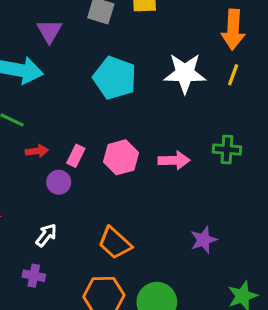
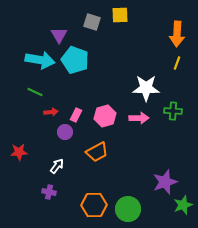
white star: (185, 73) -> (146, 88), moved
cyan pentagon: (115, 78) -> (75, 60), moved
purple star: (204, 240) -> (165, 182), moved, size x1.4
orange trapezoid: (115, 243) -> (97, 152), moved, turned -70

